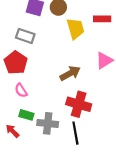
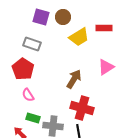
yellow trapezoid: (75, 28) -> (79, 37), turned 75
brown arrow: (70, 73) -> (74, 79), turned -30

